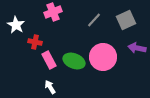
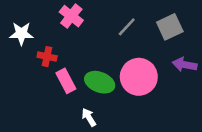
pink cross: (53, 12) -> (71, 16), turned -30
white star: (16, 25) -> (21, 34), turned -30
white arrow: (50, 87) -> (89, 117), moved

